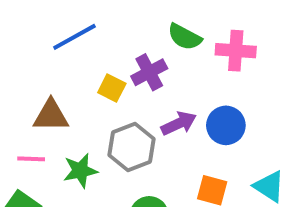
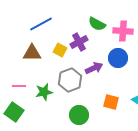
brown triangle: (51, 116) -> (32, 53), moved
blue circle: (226, 125) -> (118, 58), moved

